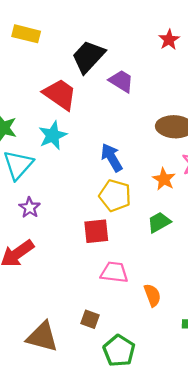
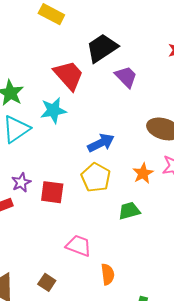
blue arrow: (112, 158) -> (101, 143), turned 80
purple star: (30, 208) -> (21, 182), moved
red square: (96, 231) -> (52, 192), moved

